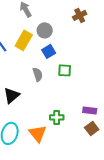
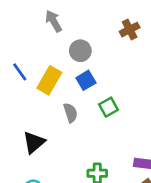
yellow rectangle: (24, 40) -> (49, 80), moved
green square: (65, 70) -> (108, 107), turned -32

